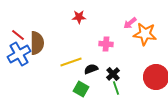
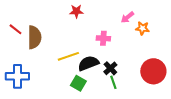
orange star: (145, 34) -> (142, 28), size x0.6
blue cross: (19, 54) -> (17, 76), moved, turned 30
black semicircle: (91, 69) -> (88, 63), size x1.5

